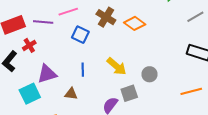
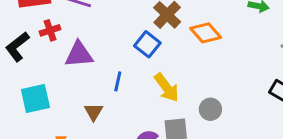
blue square: (80, 35) -> (147, 44), moved
purple triangle: (47, 74) -> (79, 55), moved
brown triangle: (71, 94) -> (94, 112), turned 40

